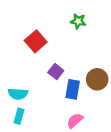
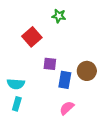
green star: (78, 21) -> (59, 16), moved
purple square: (56, 71) -> (50, 64), turned -32

